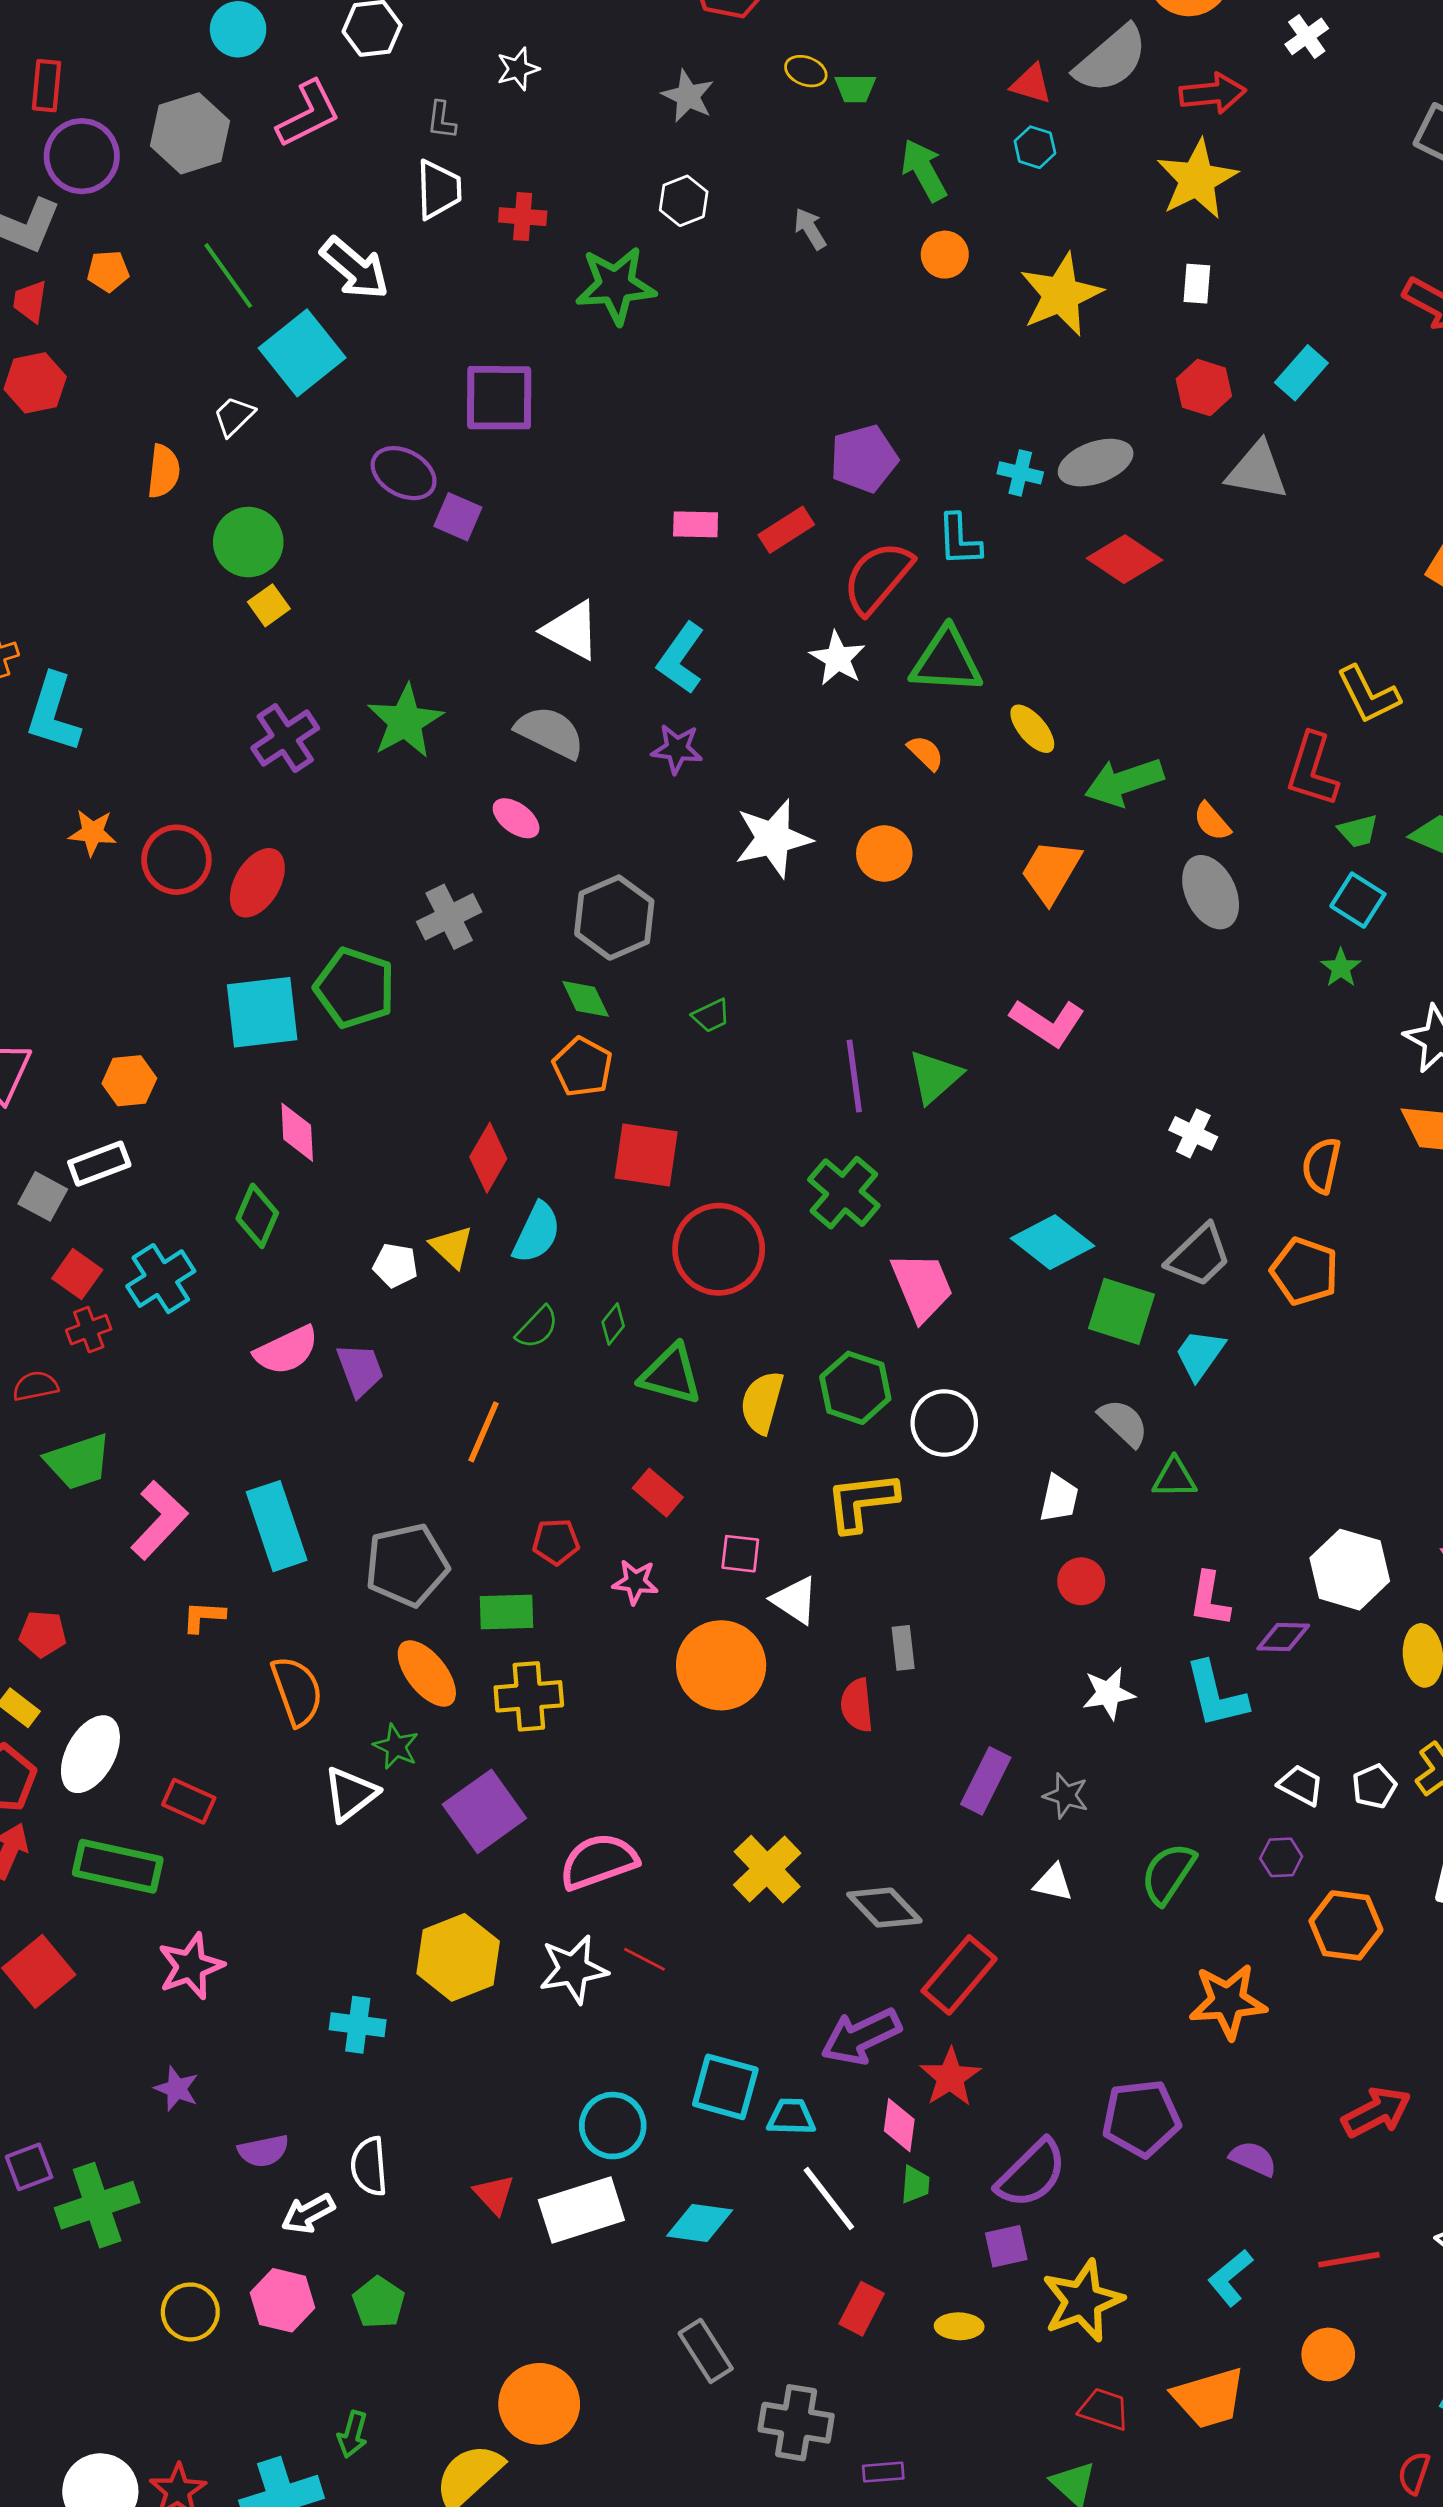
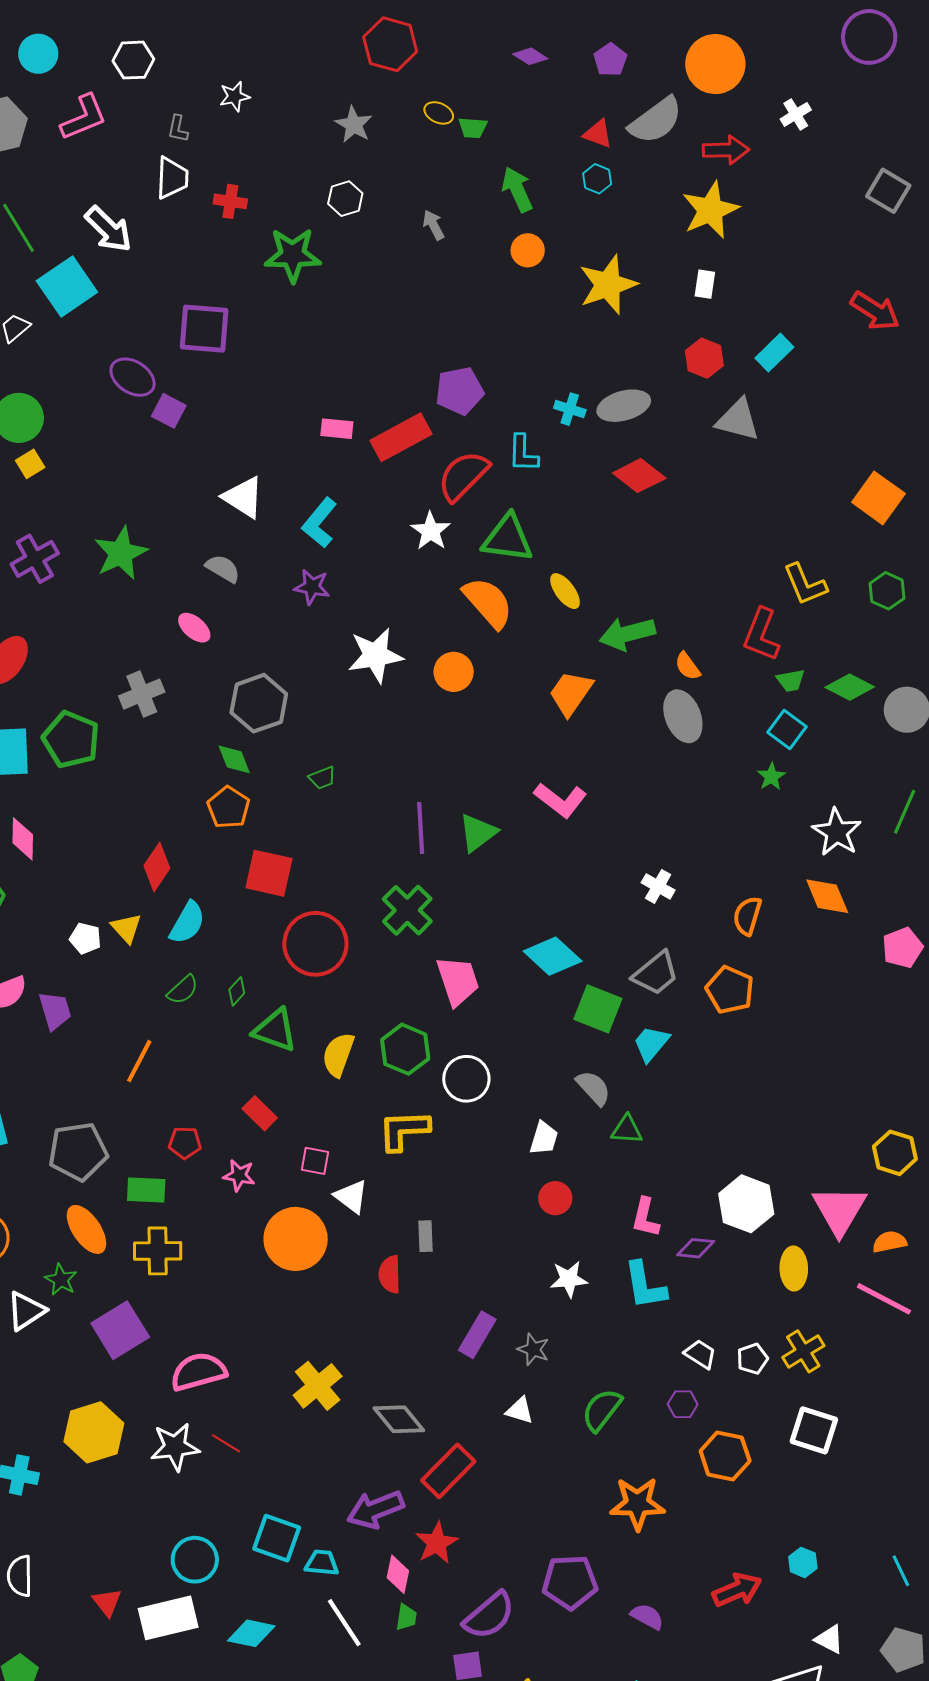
red rectangle: (786, 530) -> (401, 437), size x1.5
gray semicircle: (550, 732) -> (223, 568), size x0.7
orange semicircle: (926, 753) -> (488, 603), size x2.0

